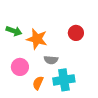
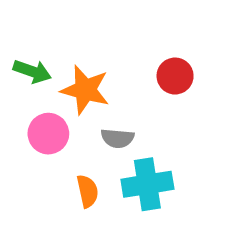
pink circle: (20, 67) -> (48, 134), moved
orange semicircle: (38, 83) -> (88, 191), turned 144

